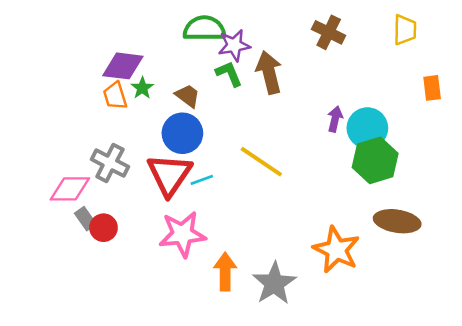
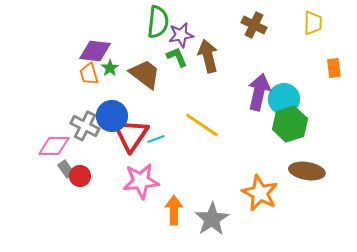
green semicircle: (204, 28) -> (158, 22), turned 96
brown trapezoid: (188, 96) -> (145, 74), size x1.6
purple arrow: (335, 119) -> (259, 92), size x1.8
blue circle: (182, 133) -> (112, 116), moved

